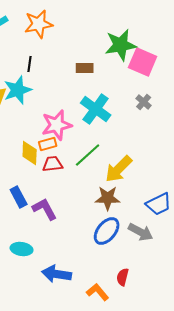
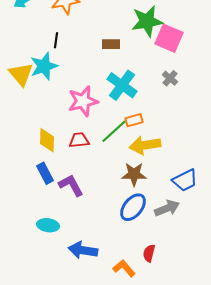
orange rectangle: (48, 144) -> (134, 120), moved
yellow diamond: (30, 153) -> (47, 140), moved
yellow arrow: (119, 169) -> (145, 145), turned 36
gray arrow: (141, 232) -> (167, 208), turned -50

